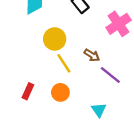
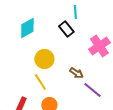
yellow line: (64, 63) -> (40, 82), moved

